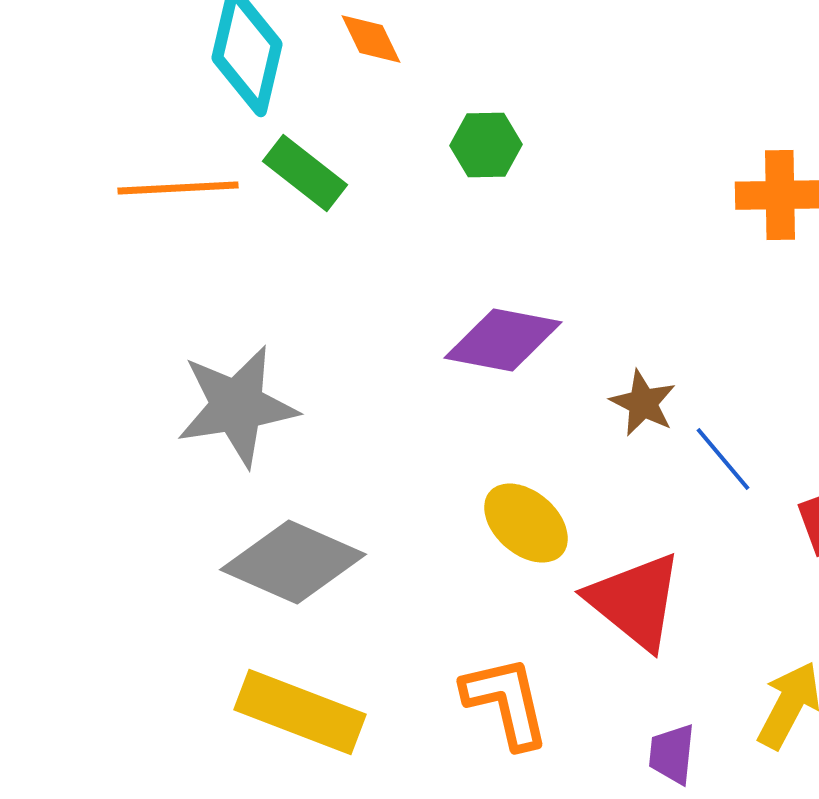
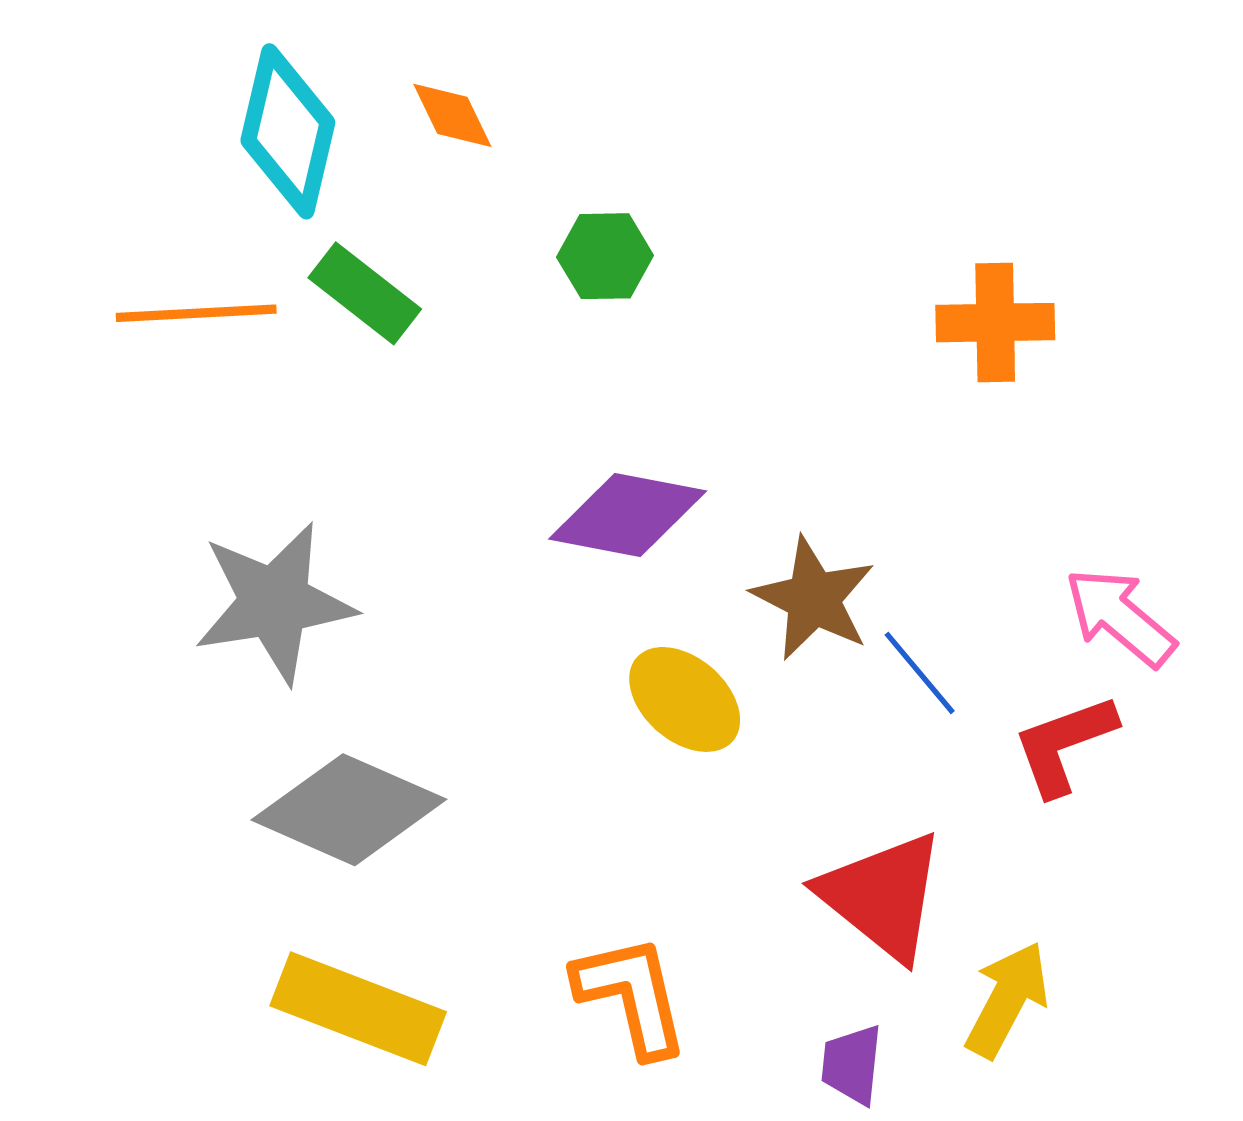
brown star: (643, 403) -> (813, 599), size x1.4
yellow ellipse: (526, 523) -> (685, 699), moved
red triangle: (635, 601) -> (882, 896), moved

